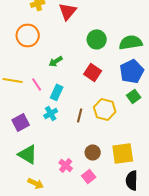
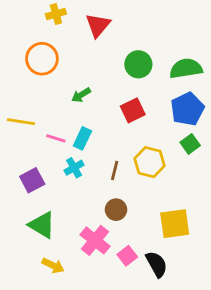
red square: (93, 72) -> (133, 110), turned 30
pink line: (37, 84) -> (56, 138), moved, turned -40
brown circle: (93, 152) -> (116, 210), moved
pink cross: (66, 165) -> (95, 240), size x1.5
black semicircle: (132, 180) -> (157, 264), moved, turned 150

